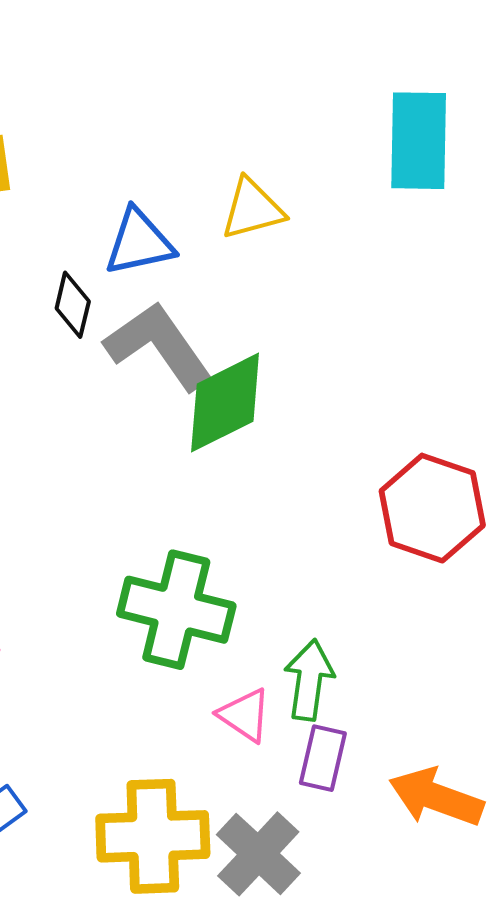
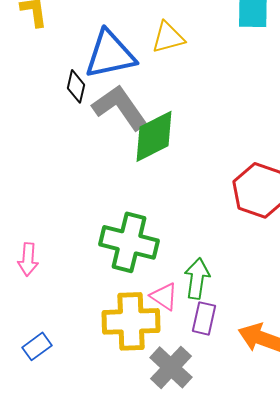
blue triangle: (139, 242) -> (110, 54), size x1.4
yellow cross: (153, 836) -> (131, 321), moved

